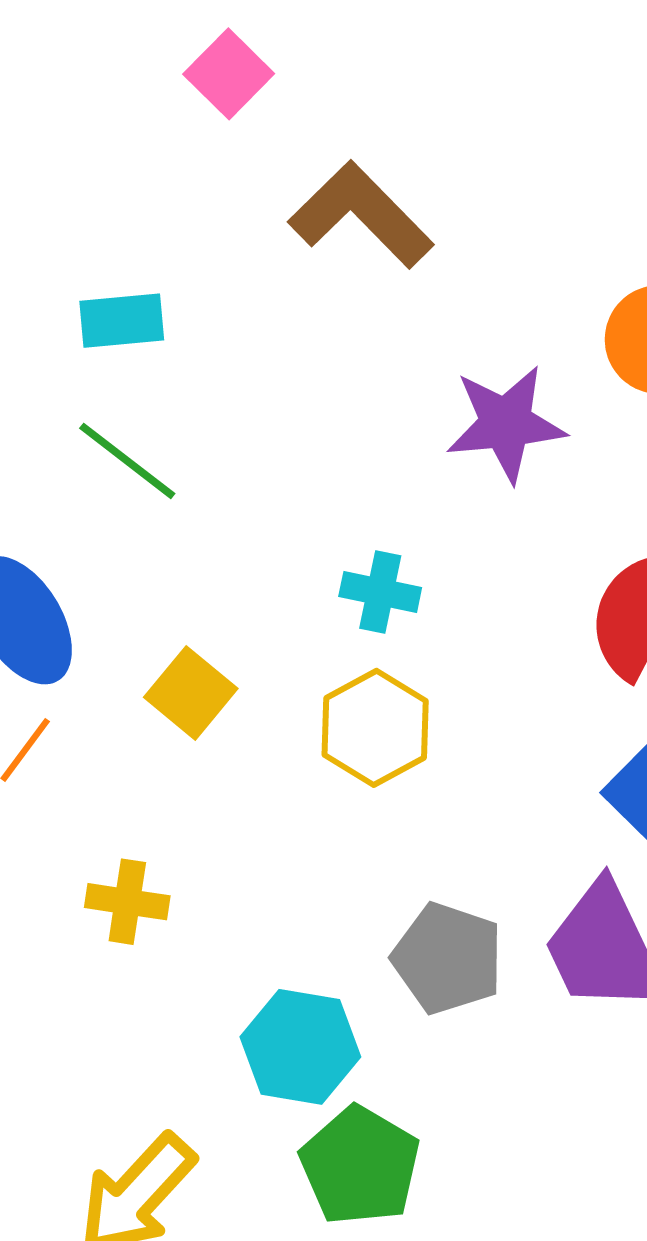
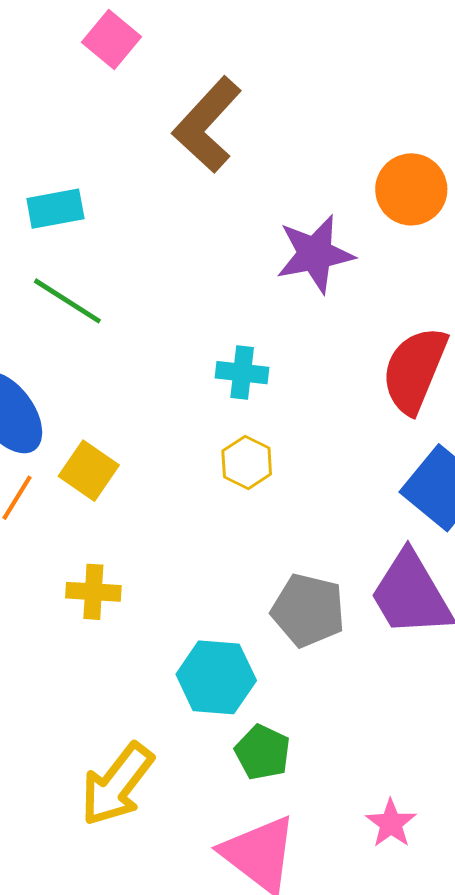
brown L-shape: (361, 215) -> (207, 125), turned -88
yellow square: (191, 693) -> (89, 471), moved
yellow hexagon: (375, 728) -> (247, 462), size x0.7
green pentagon: (360, 1166) -> (263, 752), size x0.7

